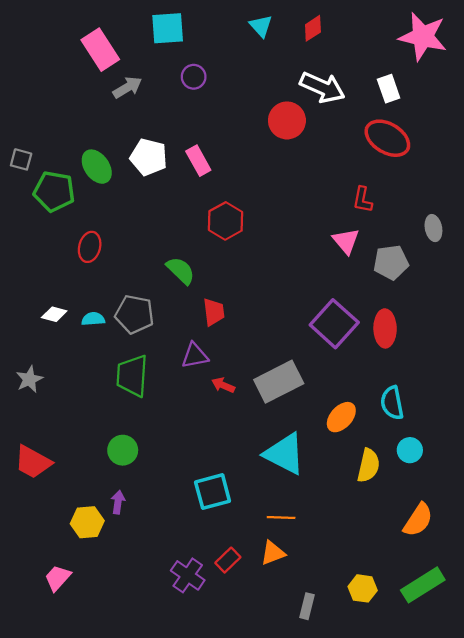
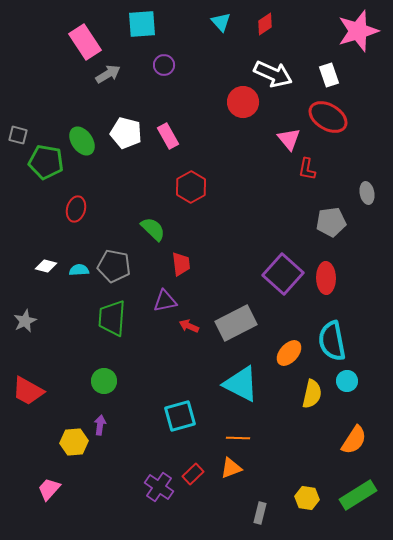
pink star: (423, 37) -> (358, 31), turned -30
pink triangle: (346, 241) -> (289, 139), moved
cyan semicircle: (392, 403) -> (332, 341), size x1.4

